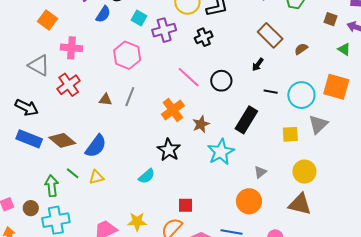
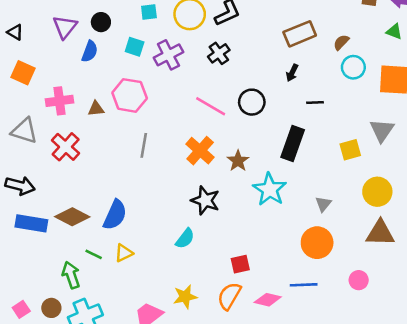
brown rectangle: (270, 35) -> (300, 34), turned -55
cyan circle: (301, 95) -> (353, 67), moved, size x0.7
brown triangle: (106, 100) -> (96, 109), moved

